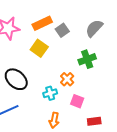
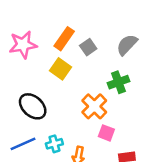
orange rectangle: (42, 23) -> (64, 39), turned -30
orange cross: (67, 79) -> (94, 106), size x1.5
cyan cross: (50, 93) -> (54, 144), moved

